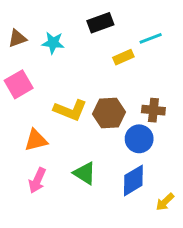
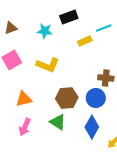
cyan star: (53, 43) -> (45, 31), moved
yellow L-shape: (70, 110) -> (48, 65), moved
brown hexagon: (109, 113) -> (67, 98), moved
blue diamond: (133, 180) -> (92, 127), turned -30

